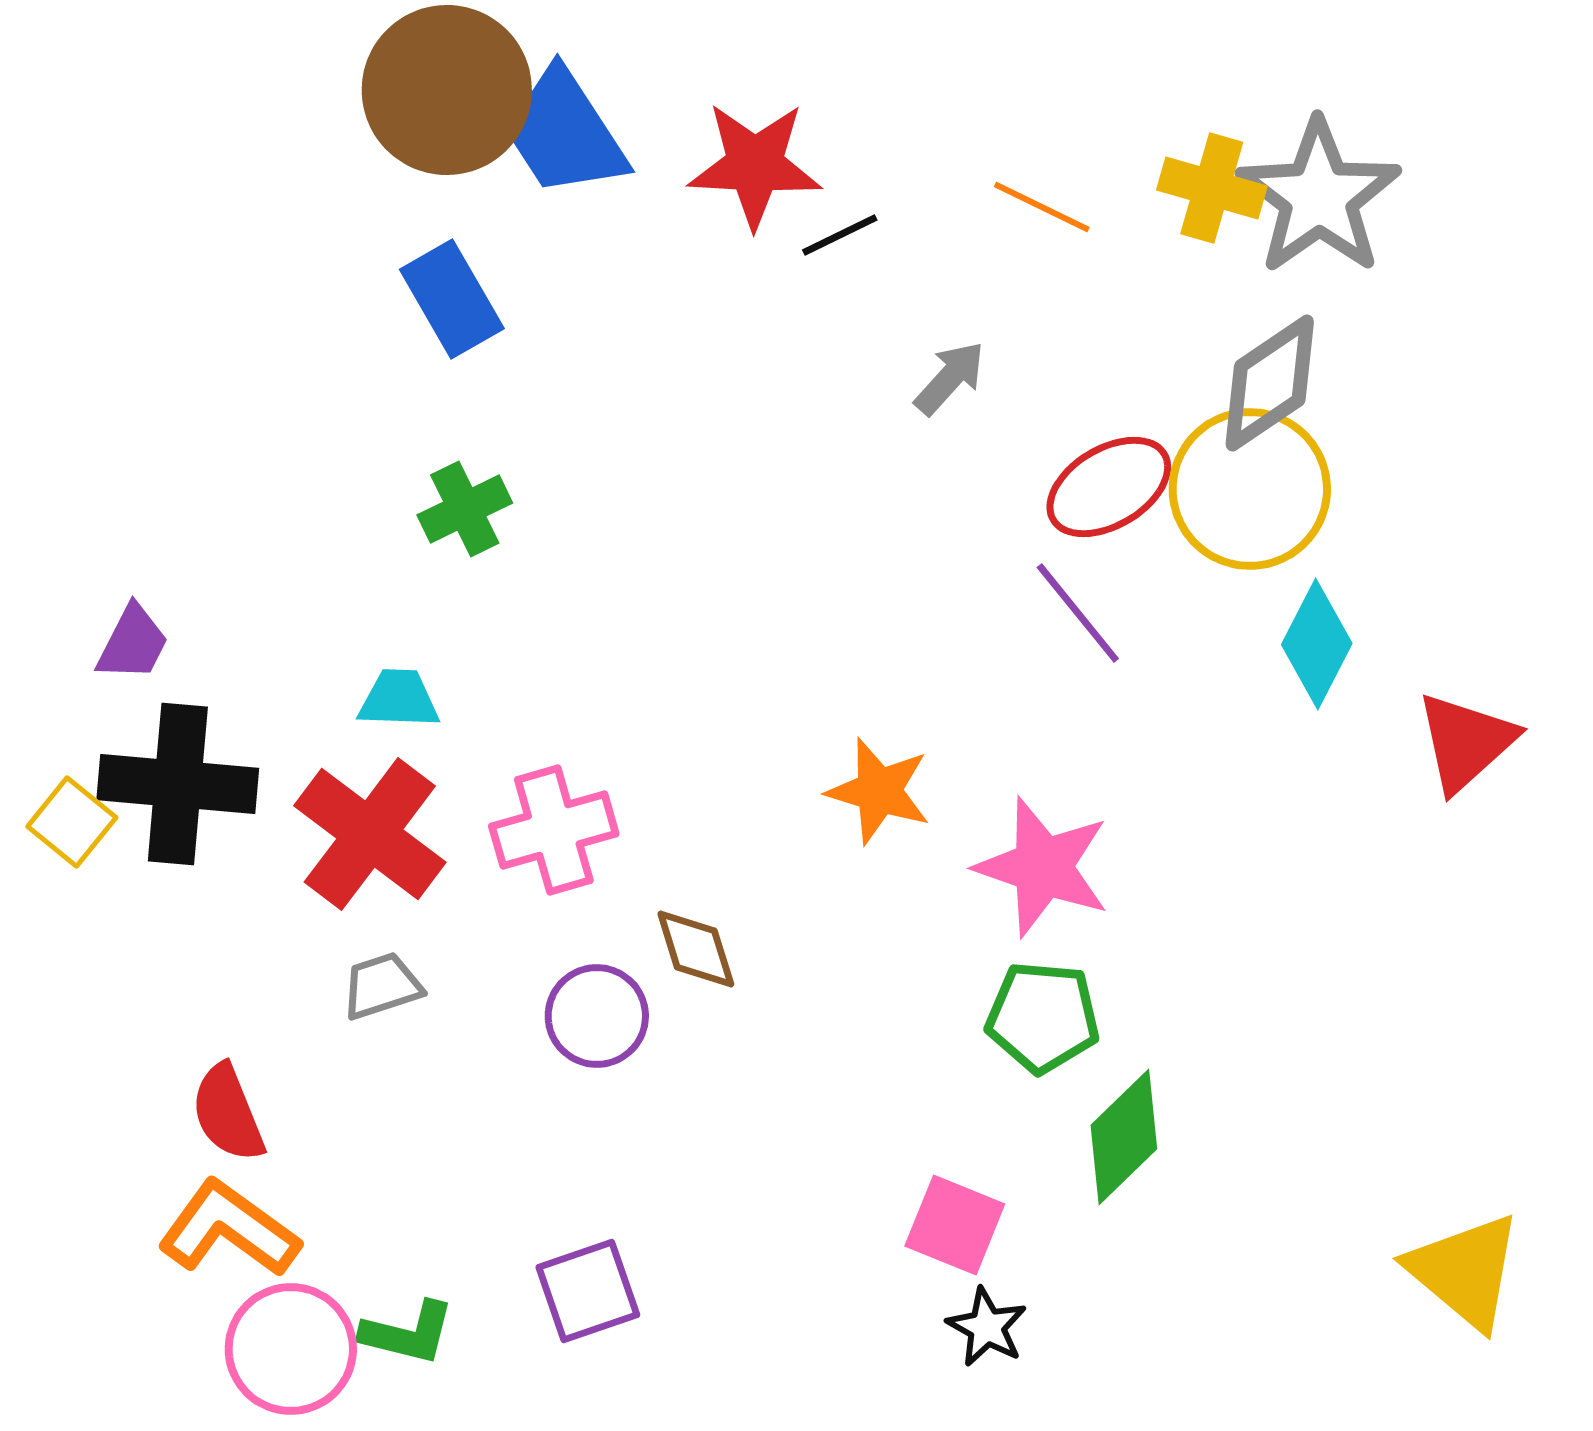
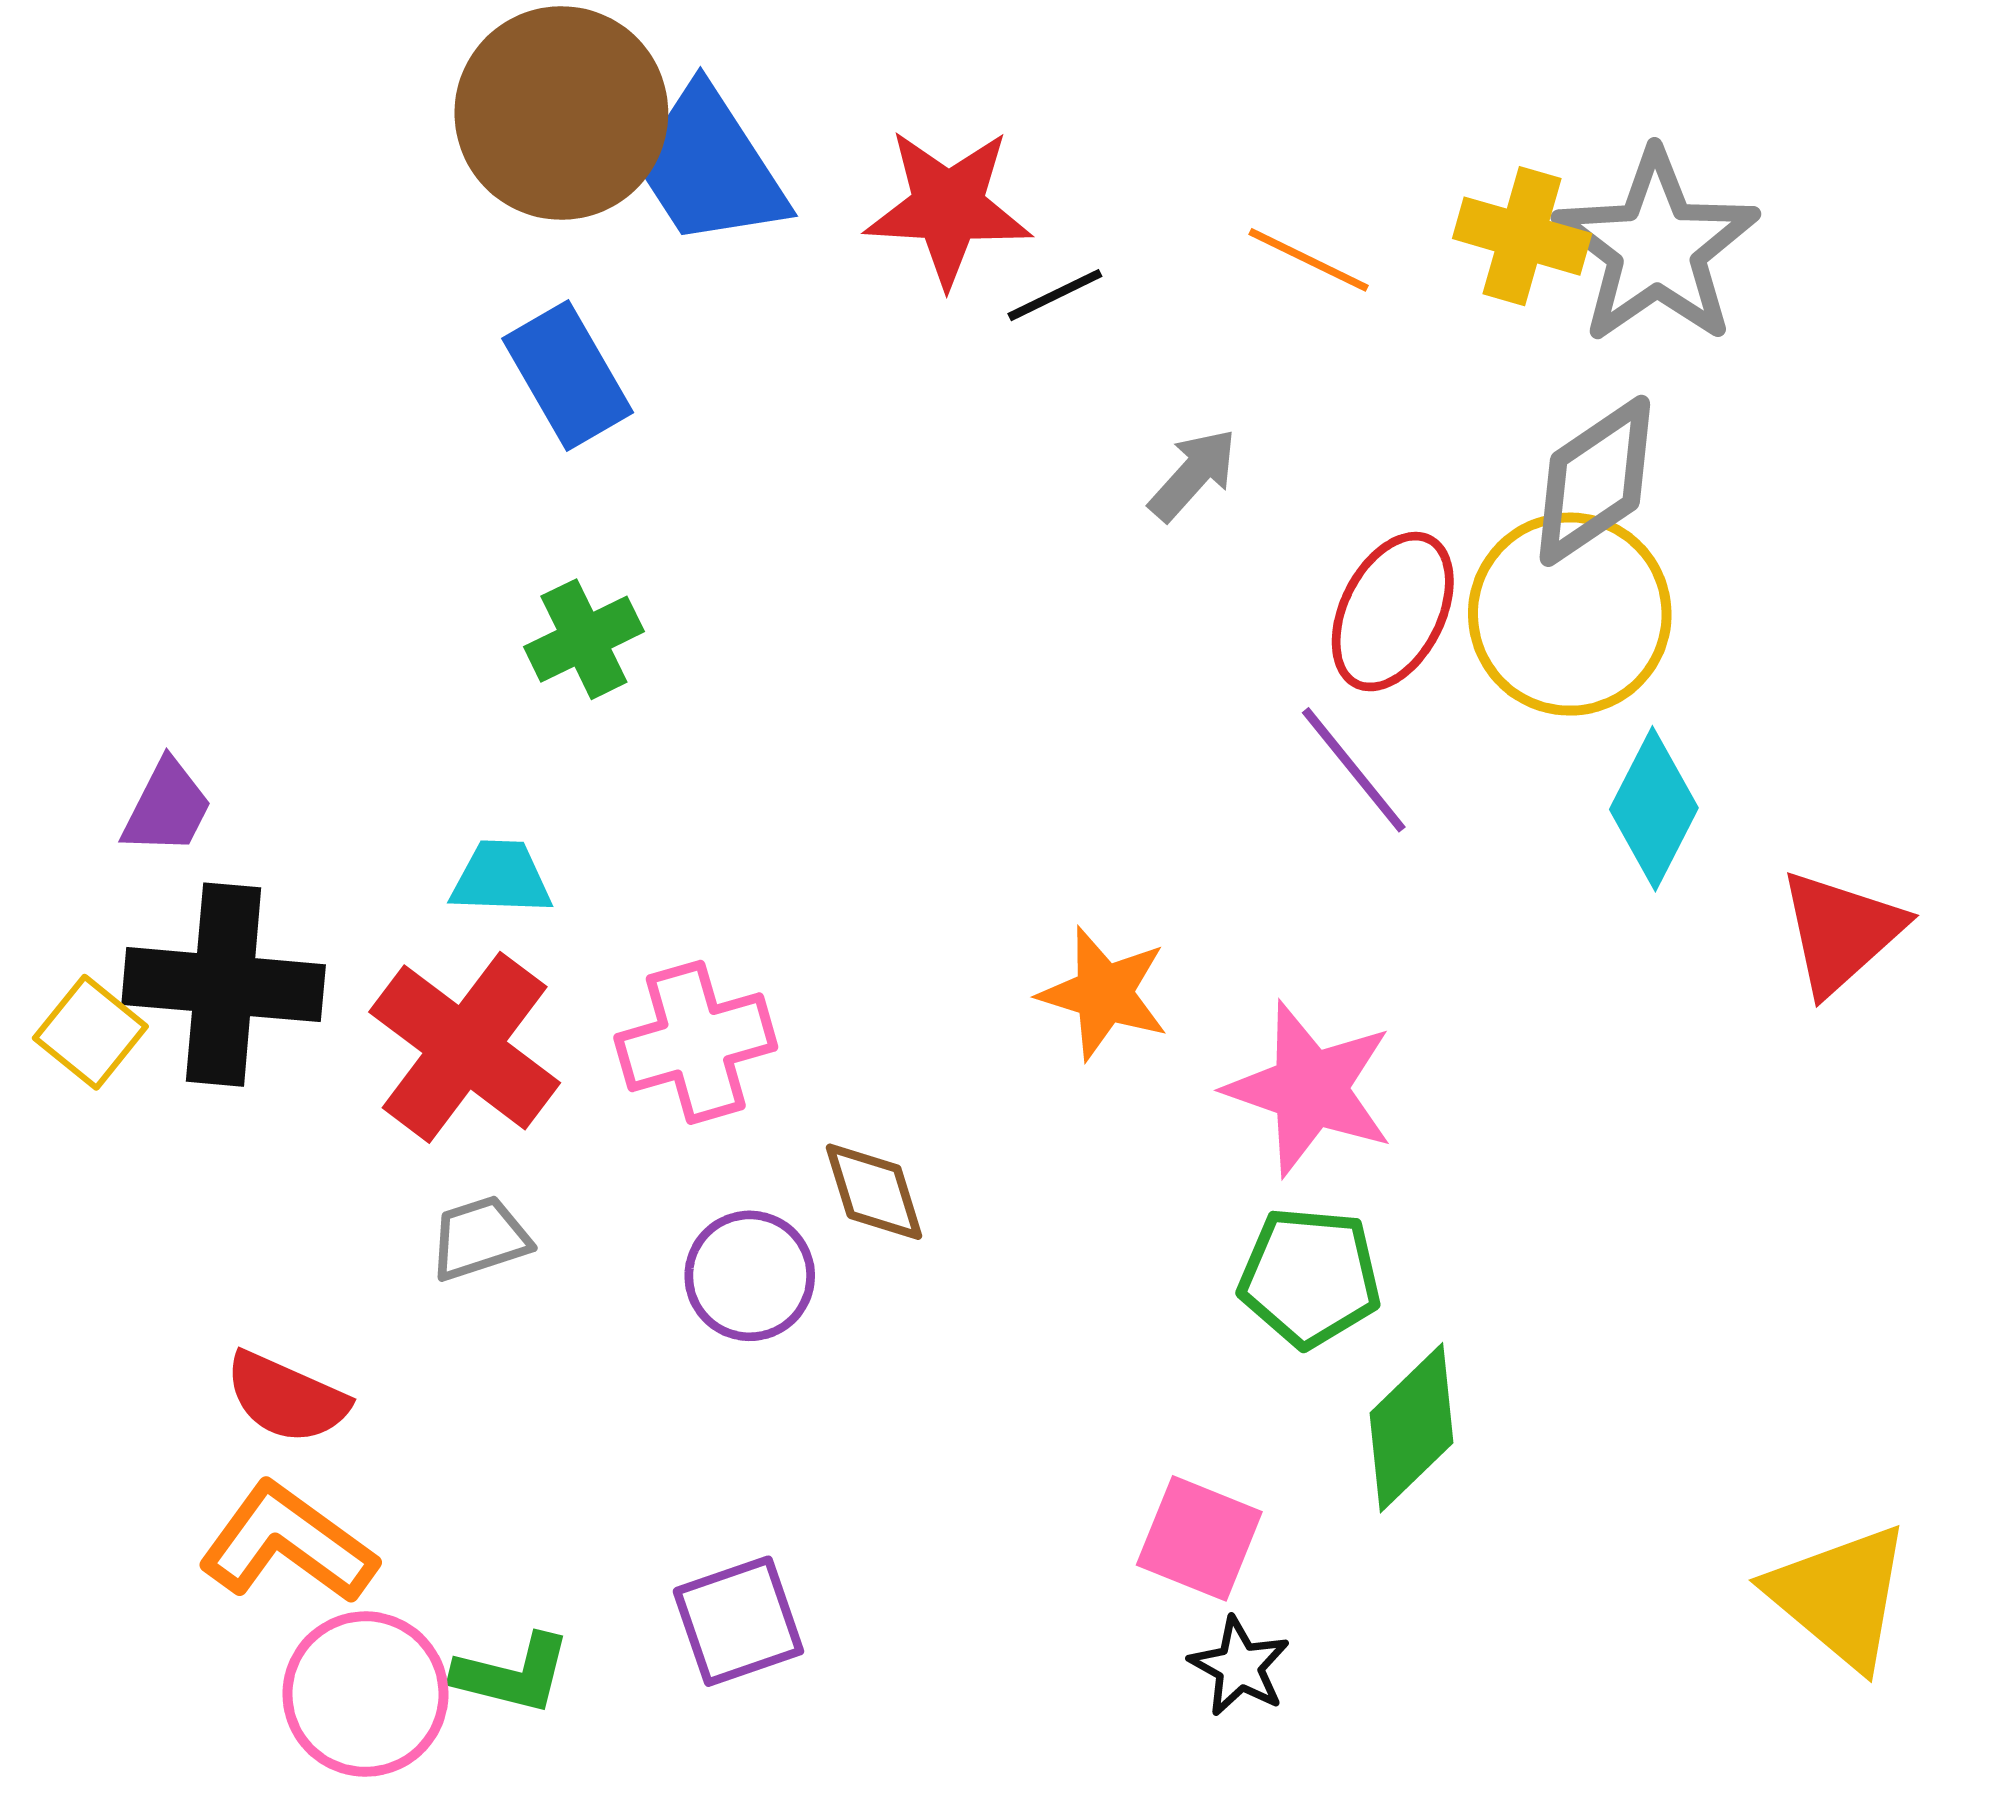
red ellipse: (1109, 487) -> (1393, 612), turned -32
red semicircle: (228, 1113) -> (286, 1398), turned -44

